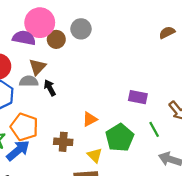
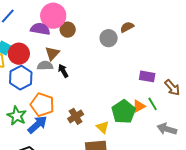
gray circle: (81, 29) -> (109, 38), moved
brown semicircle: (167, 33) -> (127, 27), moved
purple rectangle: (138, 97) -> (147, 76), moved
orange triangle: (90, 119) -> (139, 106), moved
brown cross: (63, 142) -> (76, 116), turned -35

